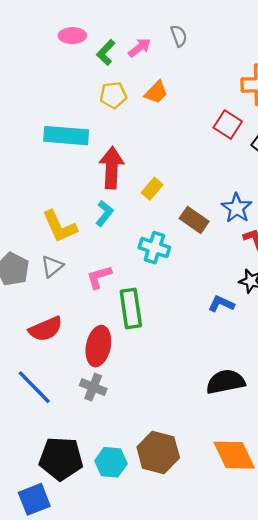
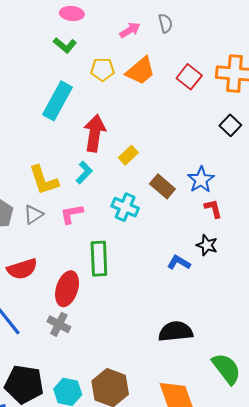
green L-shape: (106, 52) -> (65, 45), moved, turned -100
orange trapezoid: (156, 92) -> (140, 71), size x1.4
red square: (228, 125) -> (189, 77), moved
cyan rectangle: (66, 136) -> (57, 101), turned -72
pink L-shape: (99, 277) -> (72, 214), moved

